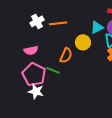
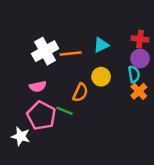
white cross: (37, 21) -> (45, 51), size x1.5
cyan triangle: (97, 27) -> (101, 45), moved
white star: (36, 91) -> (21, 136), moved

